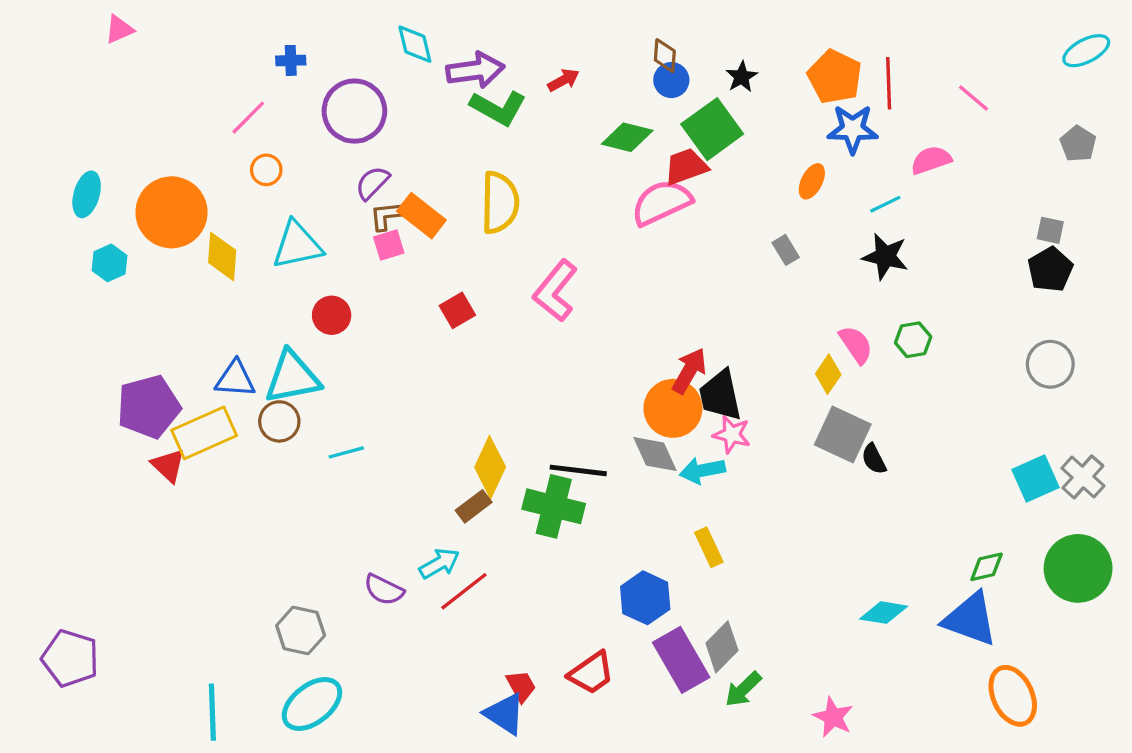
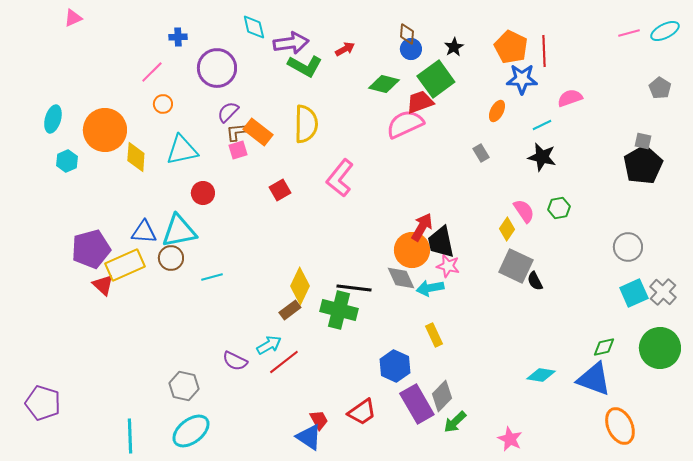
pink line: (974, 98) -> (629, 33), moved, turned -55
black pentagon: (1050, 270) -> (643, 165), size x1.4
gray circle: (1050, 364) -> (628, 247), moved

